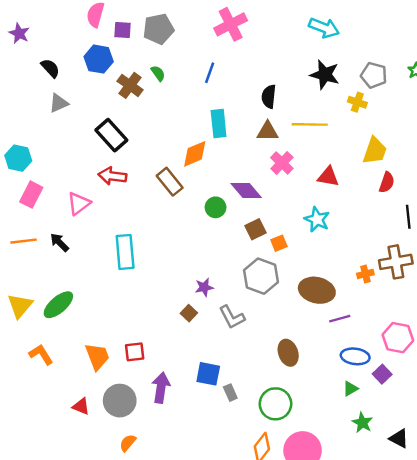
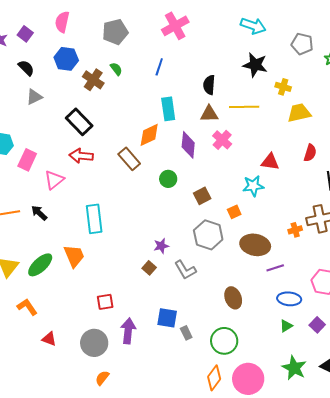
purple square: (122, 30) -> (25, 34), moved, turned 35
gray pentagon: (374, 75) -> (302, 44), moved
yellow trapezoid: (375, 151) -> (299, 113), moved, turned -120
red triangle: (328, 177) -> (270, 162), moved
purple diamond: (246, 190) -> (188, 145), moved, turned 48
pink rectangle: (31, 195) -> (27, 160), moved
cyan star: (317, 219) -> (253, 186), turned -30
orange square: (279, 243) -> (234, 212), moved
orange trapezoid: (97, 357) -> (74, 256), moved
purple square: (382, 374) -> (317, 325), moved
red triangle: (81, 406) -> (49, 339), moved
green star: (362, 423) -> (294, 368), moved, size x1.4

